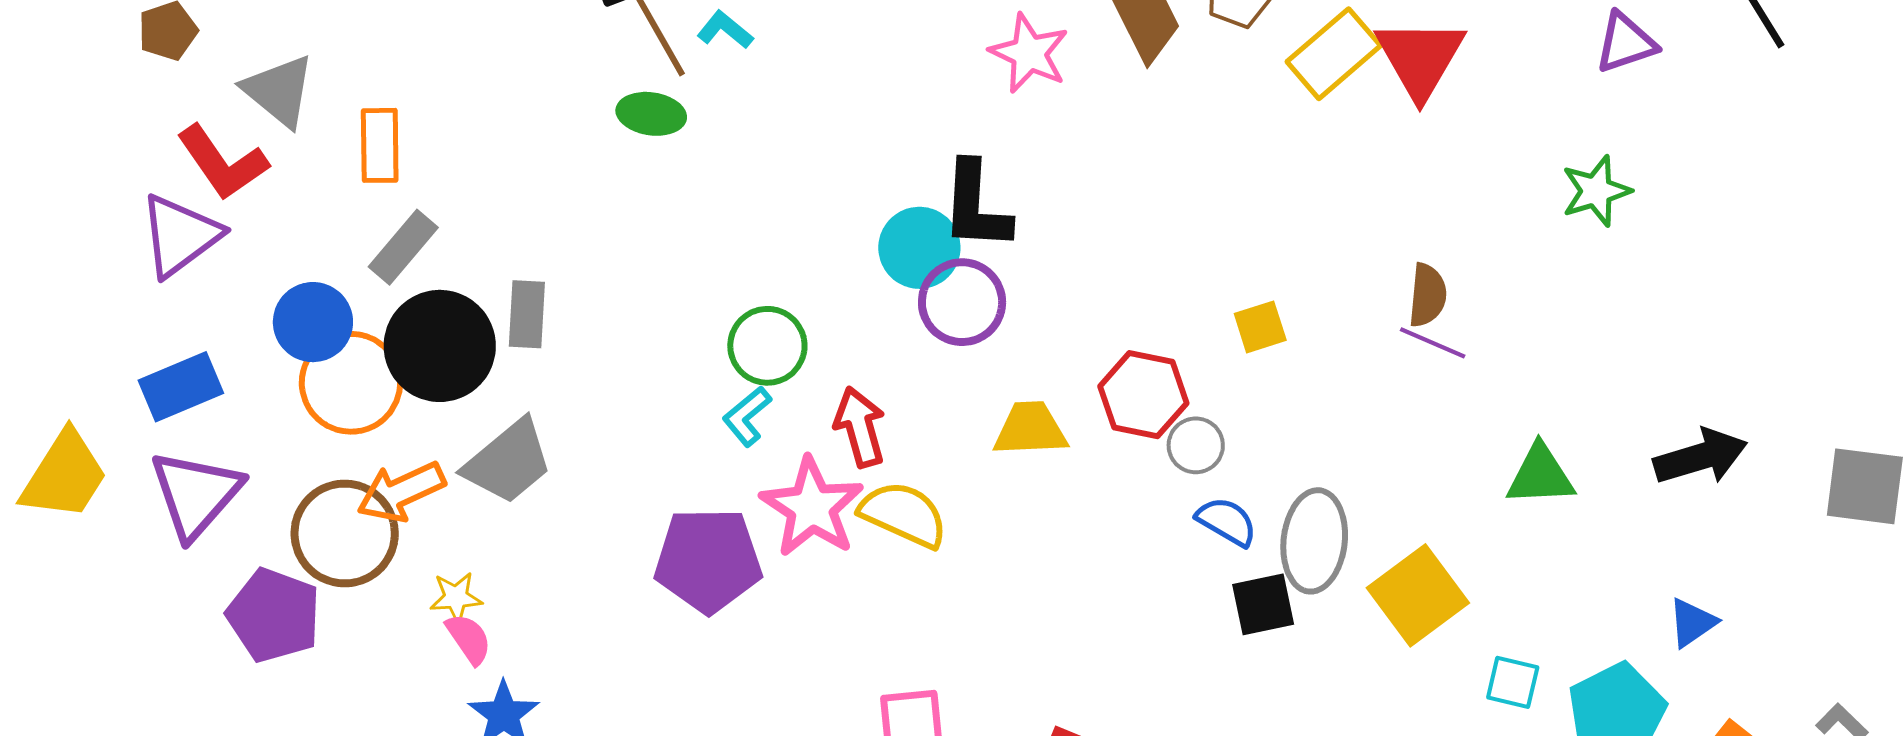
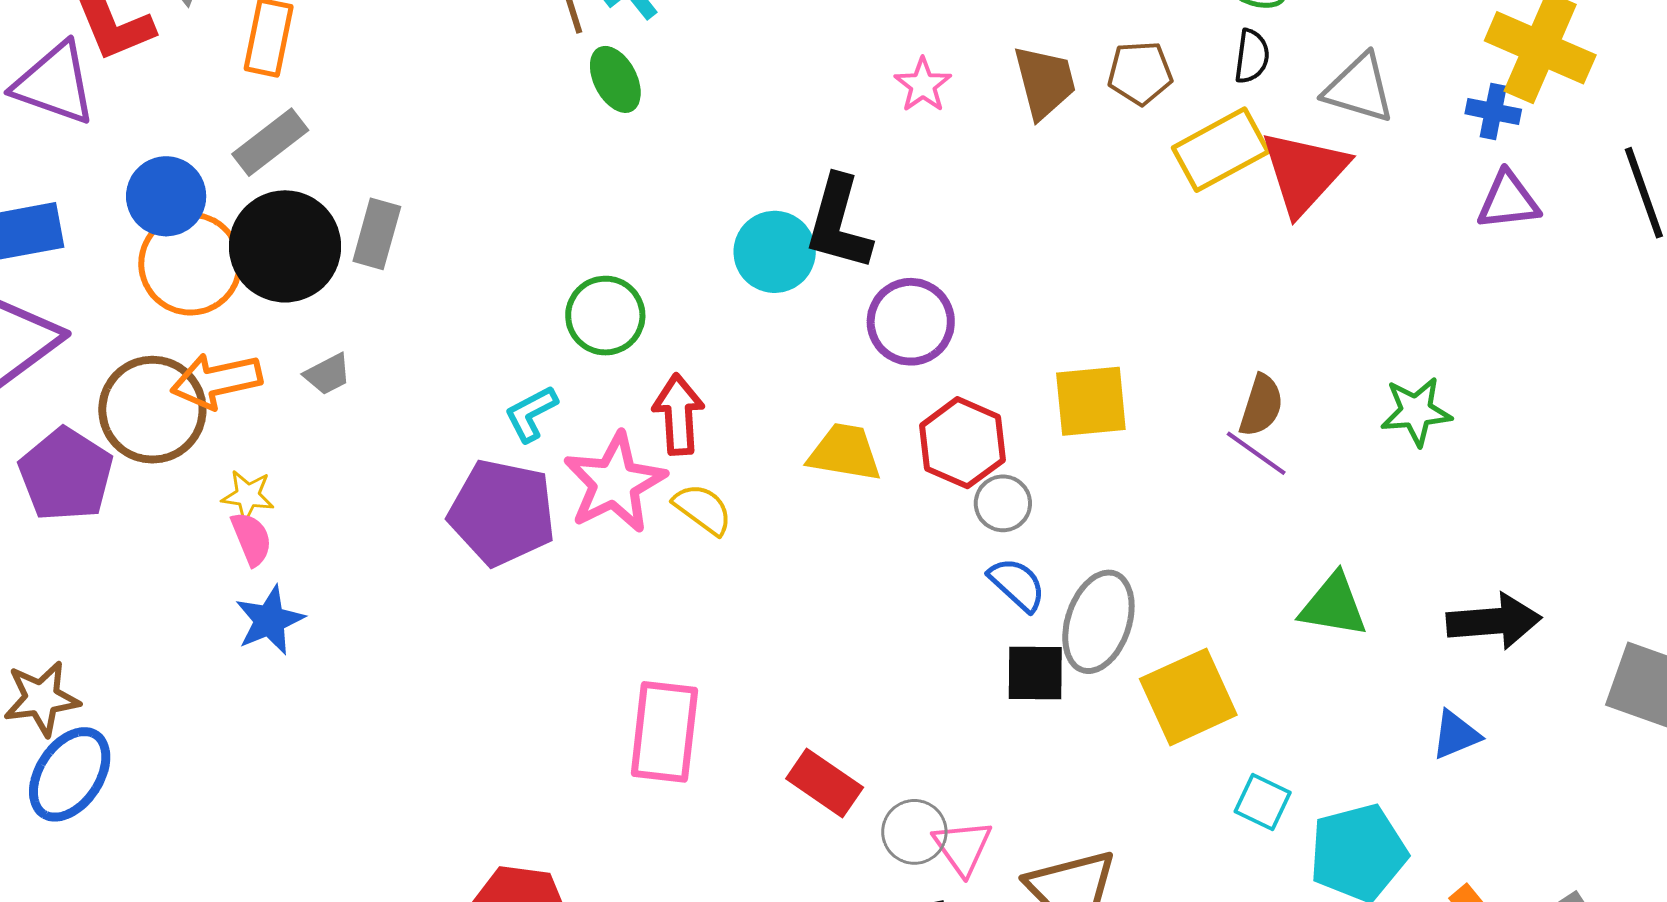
pink star: (1029, 53) -> (923, 85), size x0.7
green ellipse: (651, 114) -> (615, 79), moved, turned 42
green star: (1596, 191) -> (1416, 411), moved
purple triangle: (180, 235) -> (55, 84), turned 44
purple circle: (962, 302) -> (911, 322), moved
yellow square: (1260, 327) -> (1091, 401), size x1.5
cyan L-shape: (747, 416) -> (531, 414), moved
gray trapezoid: (508, 462) -> (328, 374), size x0.5
yellow semicircle: (904, 514) -> (703, 509), size x0.7
blue triangle: (1692, 623) -> (1456, 735), moved

